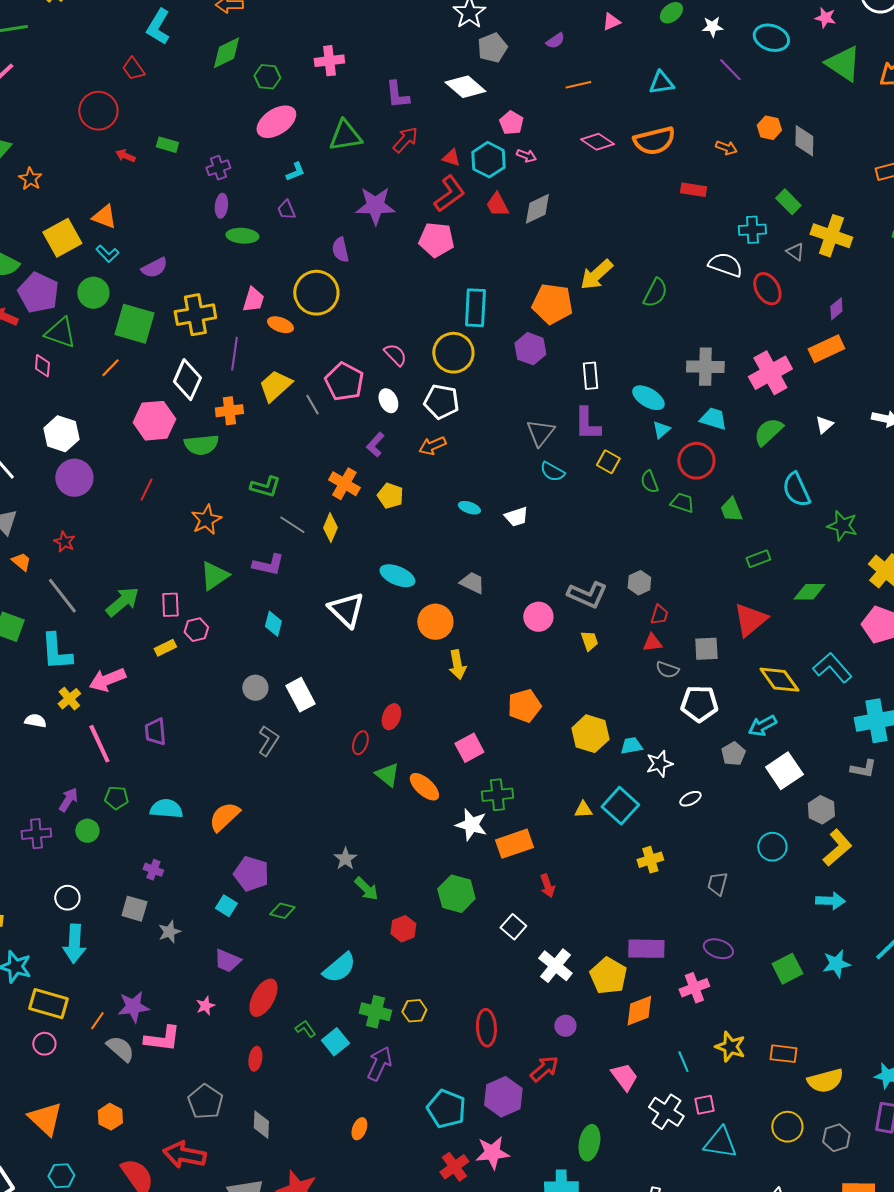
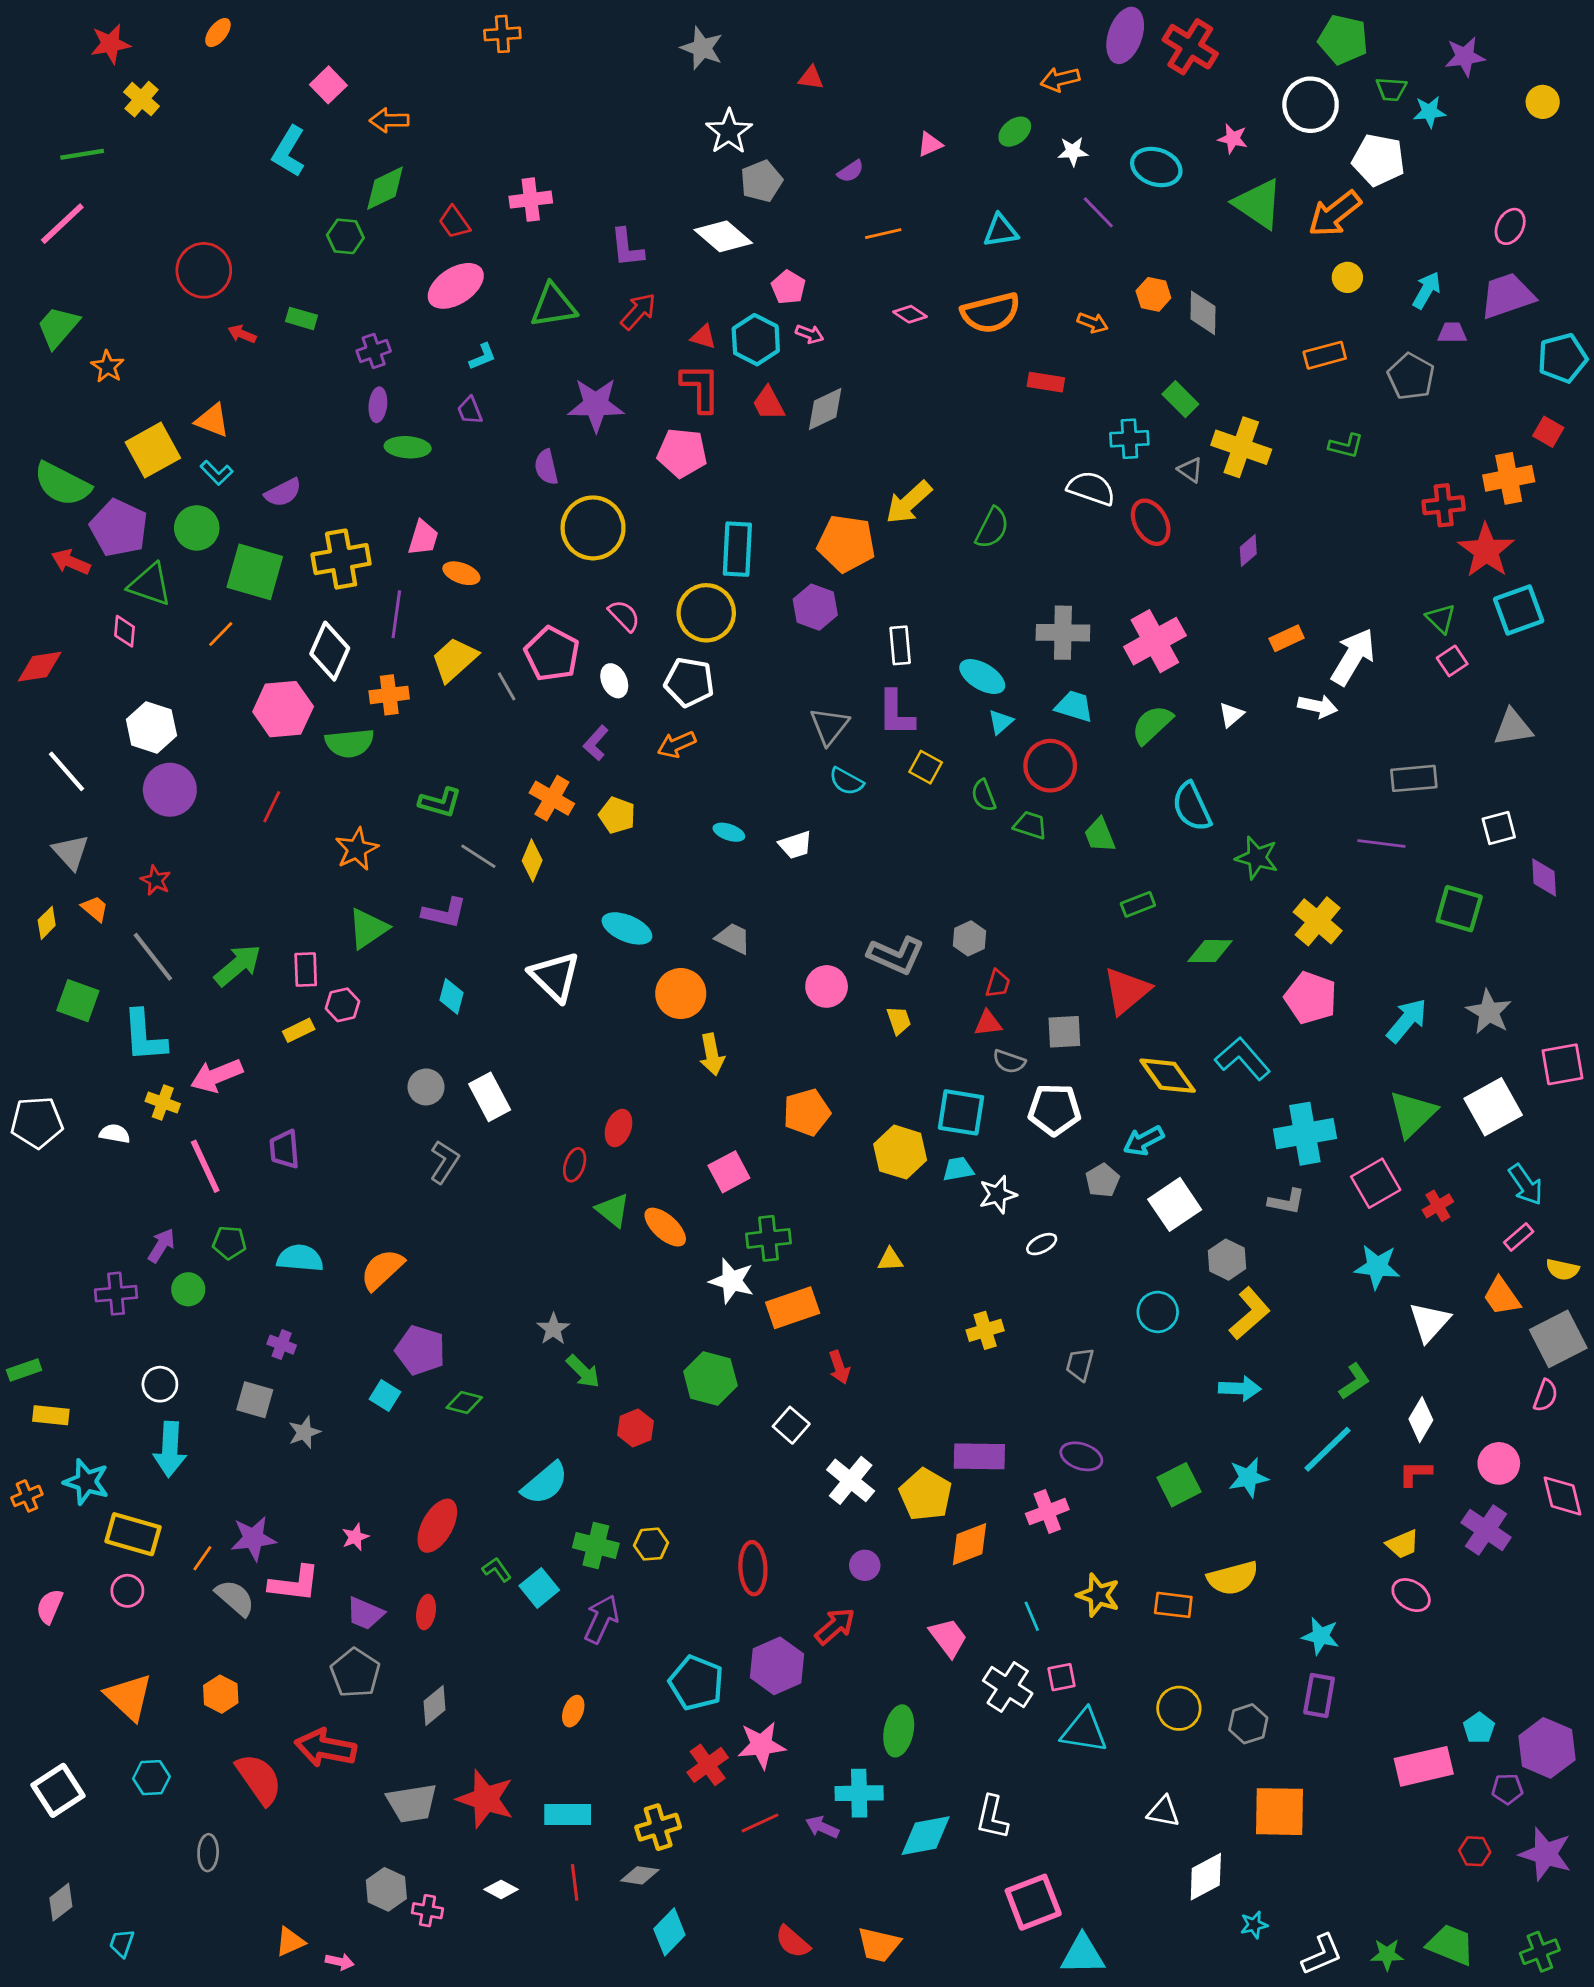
red trapezoid: (133, 69) -> (454, 222), moved
green hexagon: (267, 77) -> (345, 236), moved
pink diamond: (597, 142) -> (910, 314), size x0.7
red L-shape: (449, 194) -> (701, 388), turned -54
yellow circle: (316, 293) -> (593, 528), moved
orange rectangle: (826, 349) -> (1287, 638), moved, size x0.7
yellow cross: (69, 699) -> (163, 1103), turned -30
cyan square: (620, 806) -> (961, 1112), moved, turned -33
purple trapezoid: (227, 961) -> (365, 1613), moved
yellow semicircle: (825, 1081) -> (1233, 1578), moved
gray diamond: (261, 1125) -> (434, 1705), turned 48

